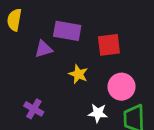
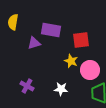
yellow star: (78, 74) -> (71, 61), moved
white star: (98, 113) -> (61, 89), moved

